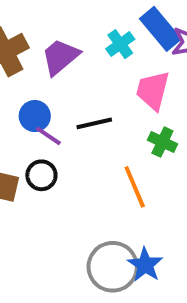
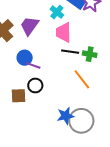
pink trapezoid: (153, 90) -> (64, 32), moved
black line: (94, 123) -> (70, 52), moved, turned 36
blue star: (145, 265) -> (65, 116), moved, turned -30

